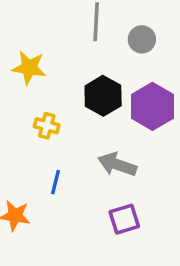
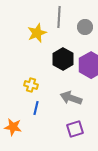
yellow star: (29, 68) -> (37, 33), moved, turned -30
yellow cross: (47, 126) -> (31, 85), moved

